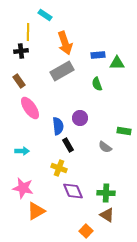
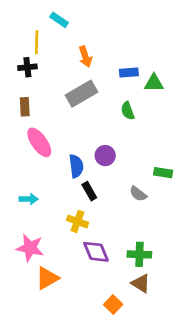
orange arrow: (65, 43) -> (85, 57), size x0.7
brown rectangle: (19, 81) -> (25, 107), turned 32

